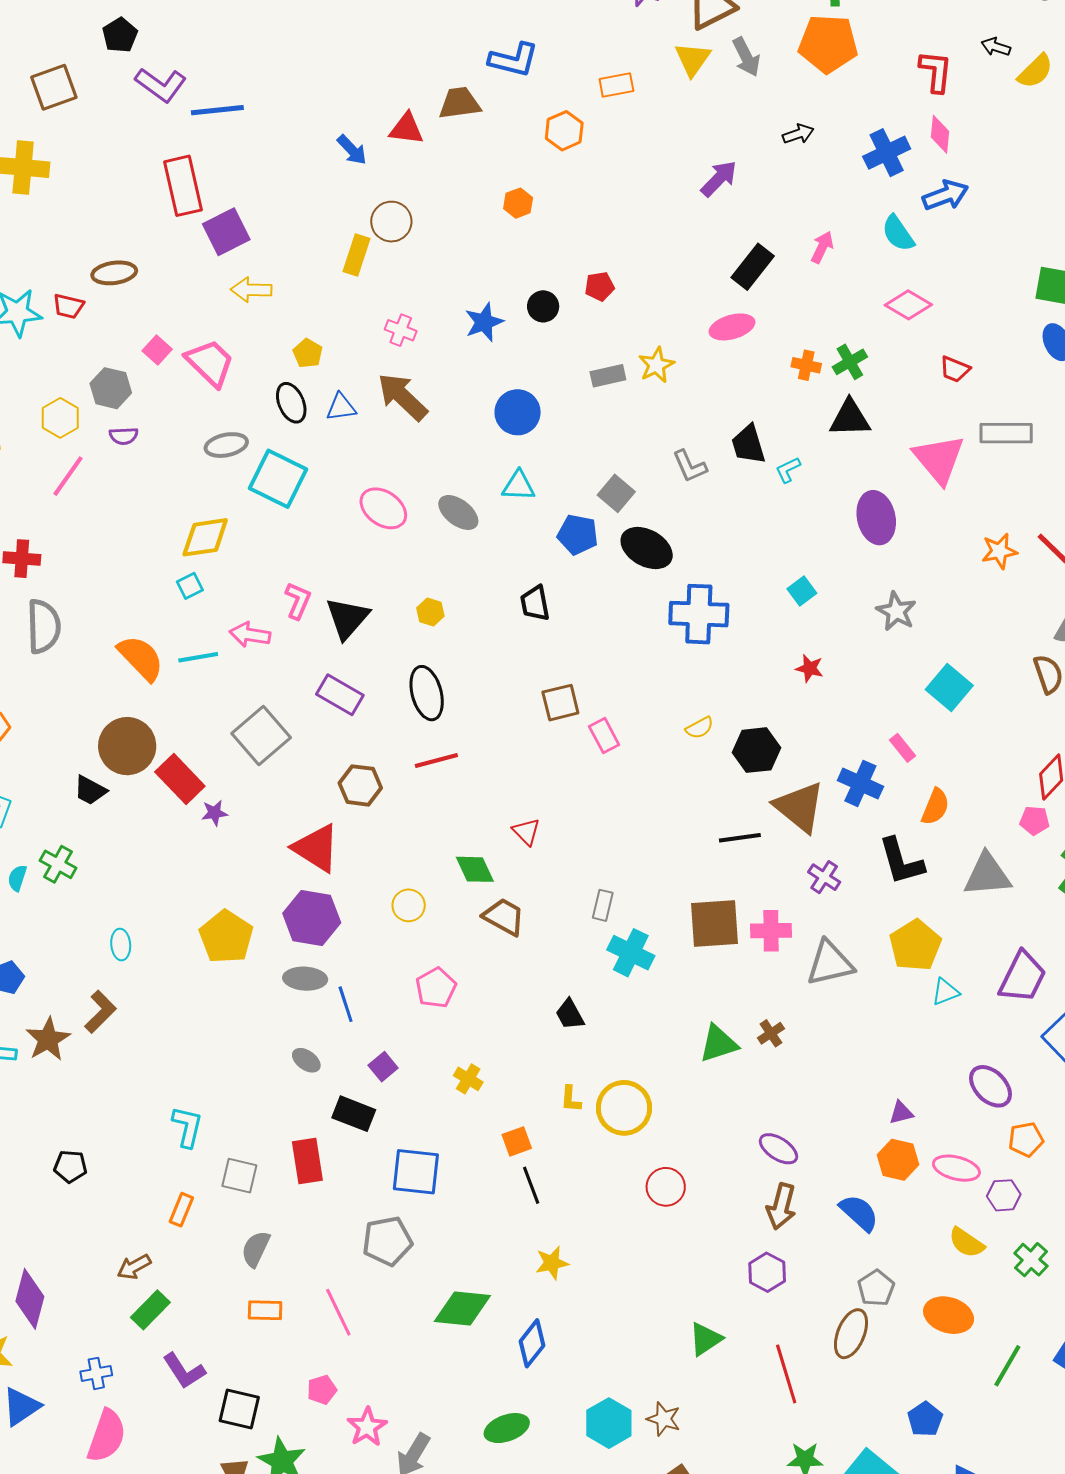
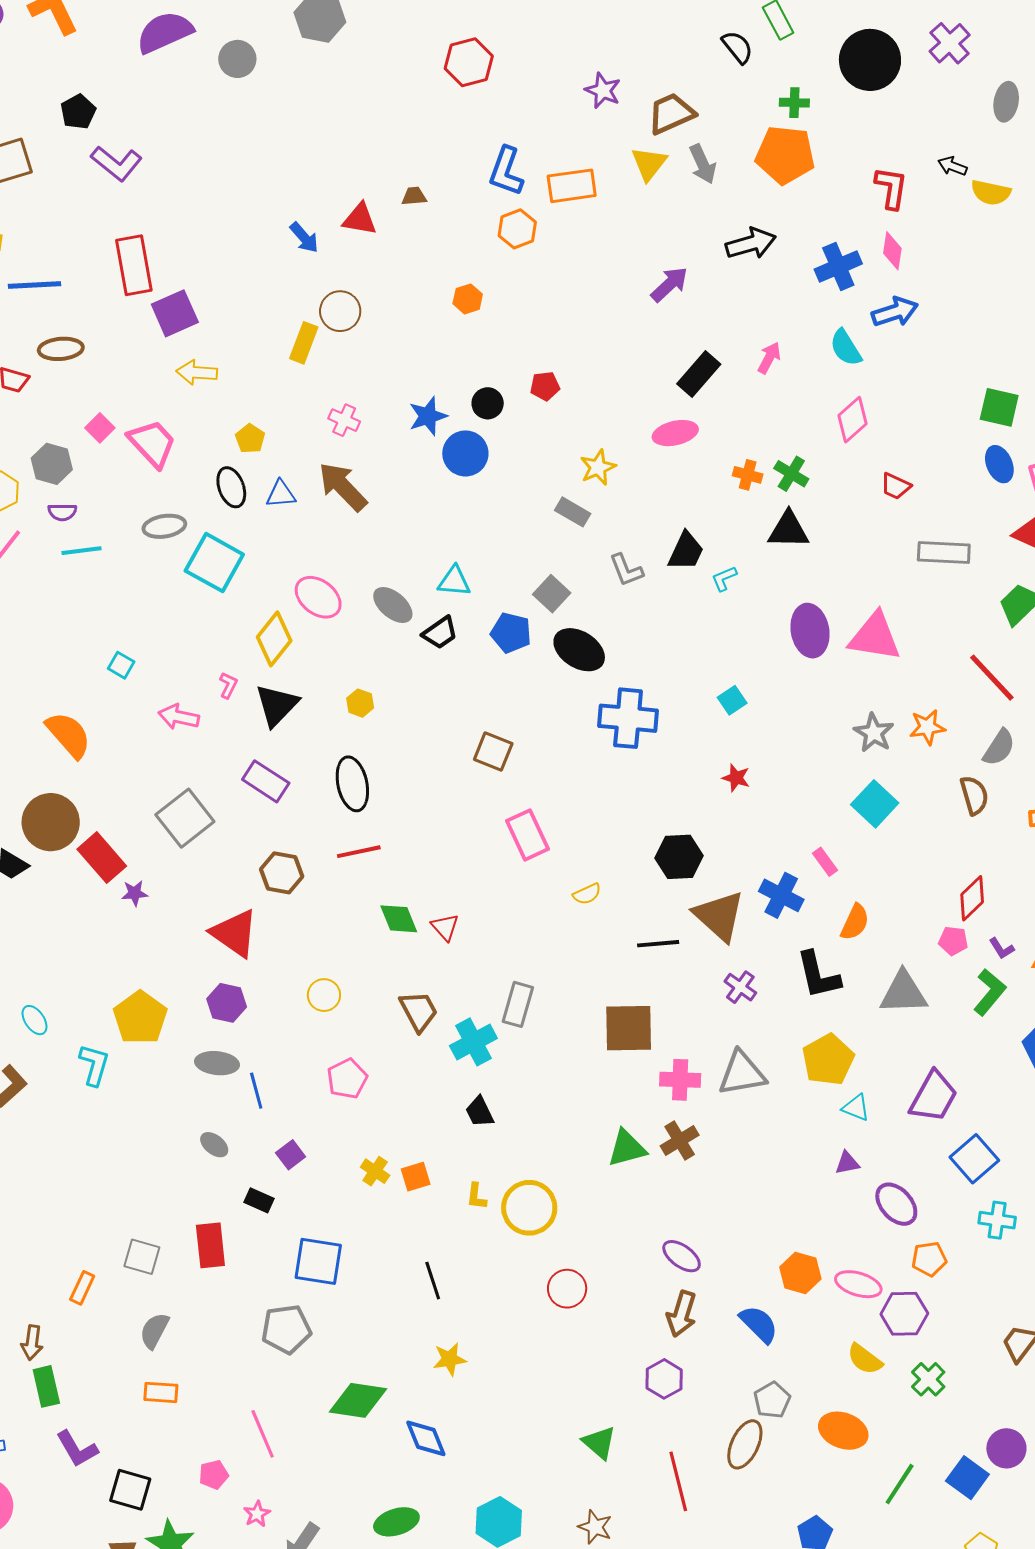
blue L-shape: (514, 60) -> (506, 171), moved, turned 93
yellow semicircle: (1035, 71) -> (991, 192), turned 54
orange rectangle: (616, 85) -> (572, 186), size x1.4
brown trapezoid: (460, 103) -> (414, 196), size x0.6
blue line: (217, 110) -> (34, 285), moved
black arrow: (798, 134) -> (751, 244), size x1.6
pink diamond: (908, 305) -> (853, 420), turned -75
green cross: (850, 362) -> (791, 474), turned -32
gray rectangle: (608, 376) -> (573, 512), moved, turned 40
blue circle: (518, 412) -> (465, 453), moved
black trapezoid: (748, 444) -> (686, 551), turned -141
pink triangle: (939, 459) -> (875, 637), moved, turned -44
yellow diamond: (205, 537) -> (274, 639), moved, turned -46
orange star: (999, 551) -> (927, 727), moved
cyan square: (190, 586) -> (121, 665), turned -36
pink L-shape: (298, 601) -> (228, 685), size x0.7
black trapezoid: (535, 603) -> (440, 633), moved, turned -117
gray star: (896, 611) -> (874, 733), moved
cyan line: (198, 657) -> (82, 551), moved
brown square: (560, 703) -> (493, 751), moved, turned 33
yellow semicircle: (699, 728) -> (587, 894), moved
pink rectangle: (604, 736) -> (528, 835), size x1.4
green diamond: (475, 869) -> (399, 919), moved
gray rectangle: (603, 905) -> (518, 1004), size x1.4
brown trapezoid: (504, 917) -> (419, 1011), turned 30
purple hexagon: (312, 918) -> (227, 1003), size x0.7
pink cross: (771, 931) -> (680, 1080), moved
cyan ellipse: (121, 945) -> (35, 1020), turned -32
cyan cross: (631, 953) -> (473, 1042), moved, turned 33
cyan triangle: (945, 992) -> (856, 1108), turned 40
brown cross: (771, 1033) -> (680, 1140), size x1.4
purple triangle: (901, 1113) -> (847, 1163), moved
black rectangle: (354, 1114) -> (259, 1200), size x0.7
cyan L-shape: (187, 1127) -> (94, 1065), moved
orange square: (517, 1141) -> (416, 1177), moved
purple hexagon: (1004, 1195) -> (904, 1314), size x1.4
brown arrow: (134, 1267) -> (32, 1343), turned -56
green rectangle: (150, 1310) -> (46, 1386), turned -60
pink line: (338, 1312) -> (263, 1434), moved
green triangle: (706, 1339) -> (599, 1443), turned -48
blue diamond: (532, 1343) -> (426, 1438), turned -63
brown star: (664, 1419) -> (595, 1527), moved
pink star: (367, 1427) -> (257, 1514), size x0.7

